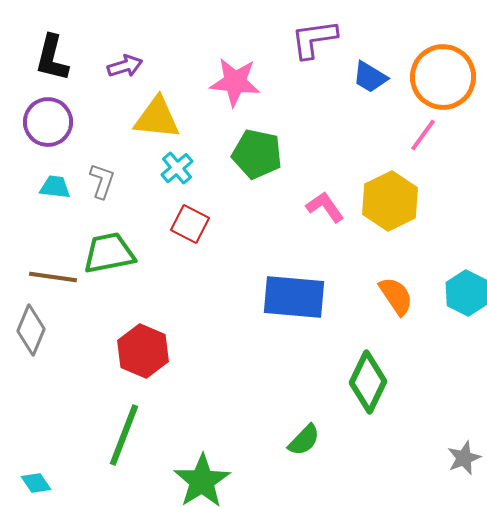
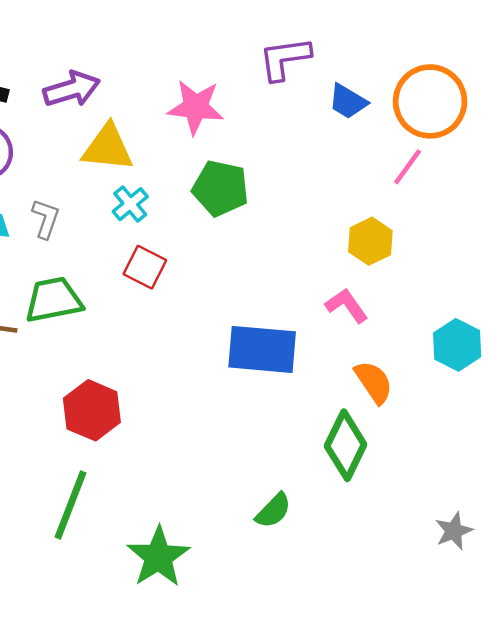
purple arrow: (125, 66) -> (72, 89), size x1.4
yellow hexagon: (390, 201) -> (370, 241), size x0.7
pink L-shape: (325, 207) -> (347, 305), moved
orange semicircle: (396, 296) -> (374, 382), moved

